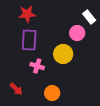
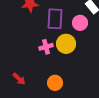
purple rectangle: (29, 40) -> (55, 19), moved
pink cross: (37, 66) -> (46, 47), moved, turned -32

